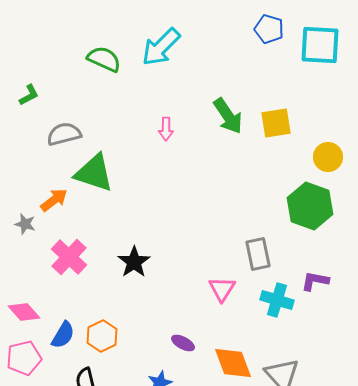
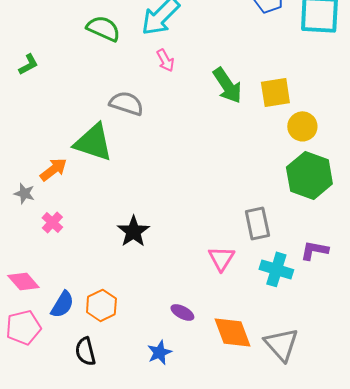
pink arrow: (166, 129) -> (165, 60), moved, turned -30
gray semicircle: (64, 134) -> (126, 103), moved, turned 32
yellow circle: (328, 157) -> (302, 126), moved
pink cross: (69, 257) -> (52, 222), moved, size x0.6

